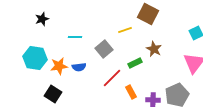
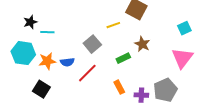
black star: (42, 19) -> (30, 22), moved
cyan line: (75, 37) -> (47, 32), moved
red line: (112, 78) -> (87, 73), moved

